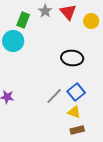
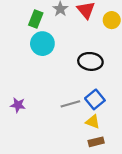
cyan circle: (13, 41) -> (42, 44), moved
gray line: (54, 96) -> (70, 104), turned 30

